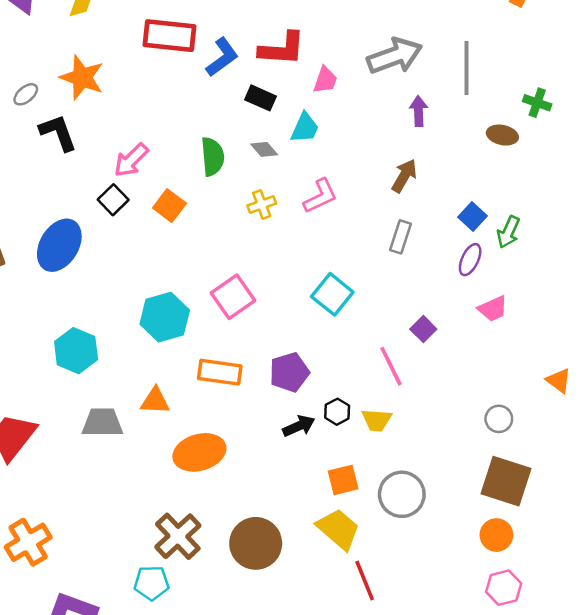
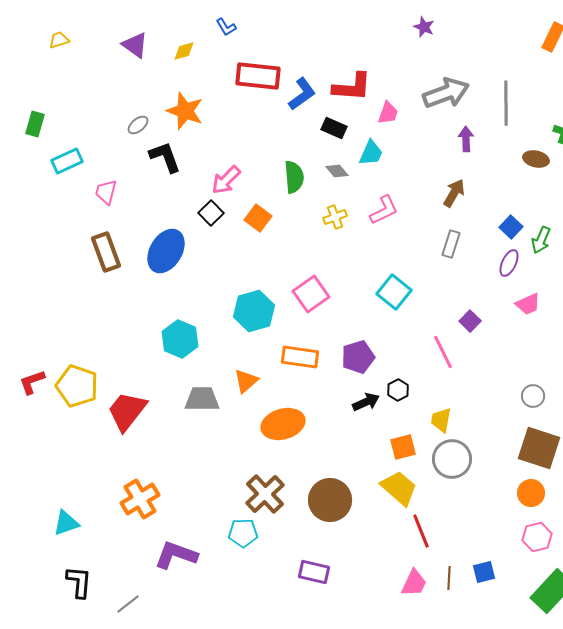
orange triangle: (155, 401) -> (246, 381), turned -44
yellow trapezoid: (377, 420) -> (441, 420), moved, turned 96

